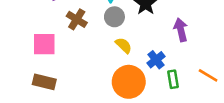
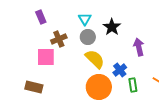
brown cross: (77, 19) -> (59, 39), turned 35
pink square: (44, 44) -> (46, 57), moved
yellow semicircle: (124, 45) -> (95, 59), size x1.5

